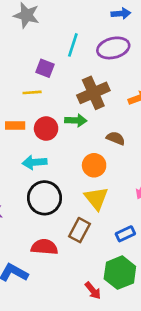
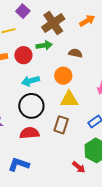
purple square: (45, 68) -> (23, 11), moved, turned 32
cyan arrow: (34, 162) -> (30, 81), moved
yellow triangle: (96, 198) -> (69, 99), turned -42
red semicircle: (44, 247) -> (29, 133), moved

